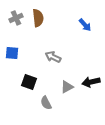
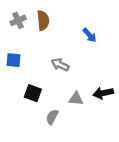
blue arrow: (85, 25) -> (90, 35), moved
gray triangle: (67, 87) -> (76, 99), turned 32
gray semicircle: (46, 103) -> (52, 117), turned 56

